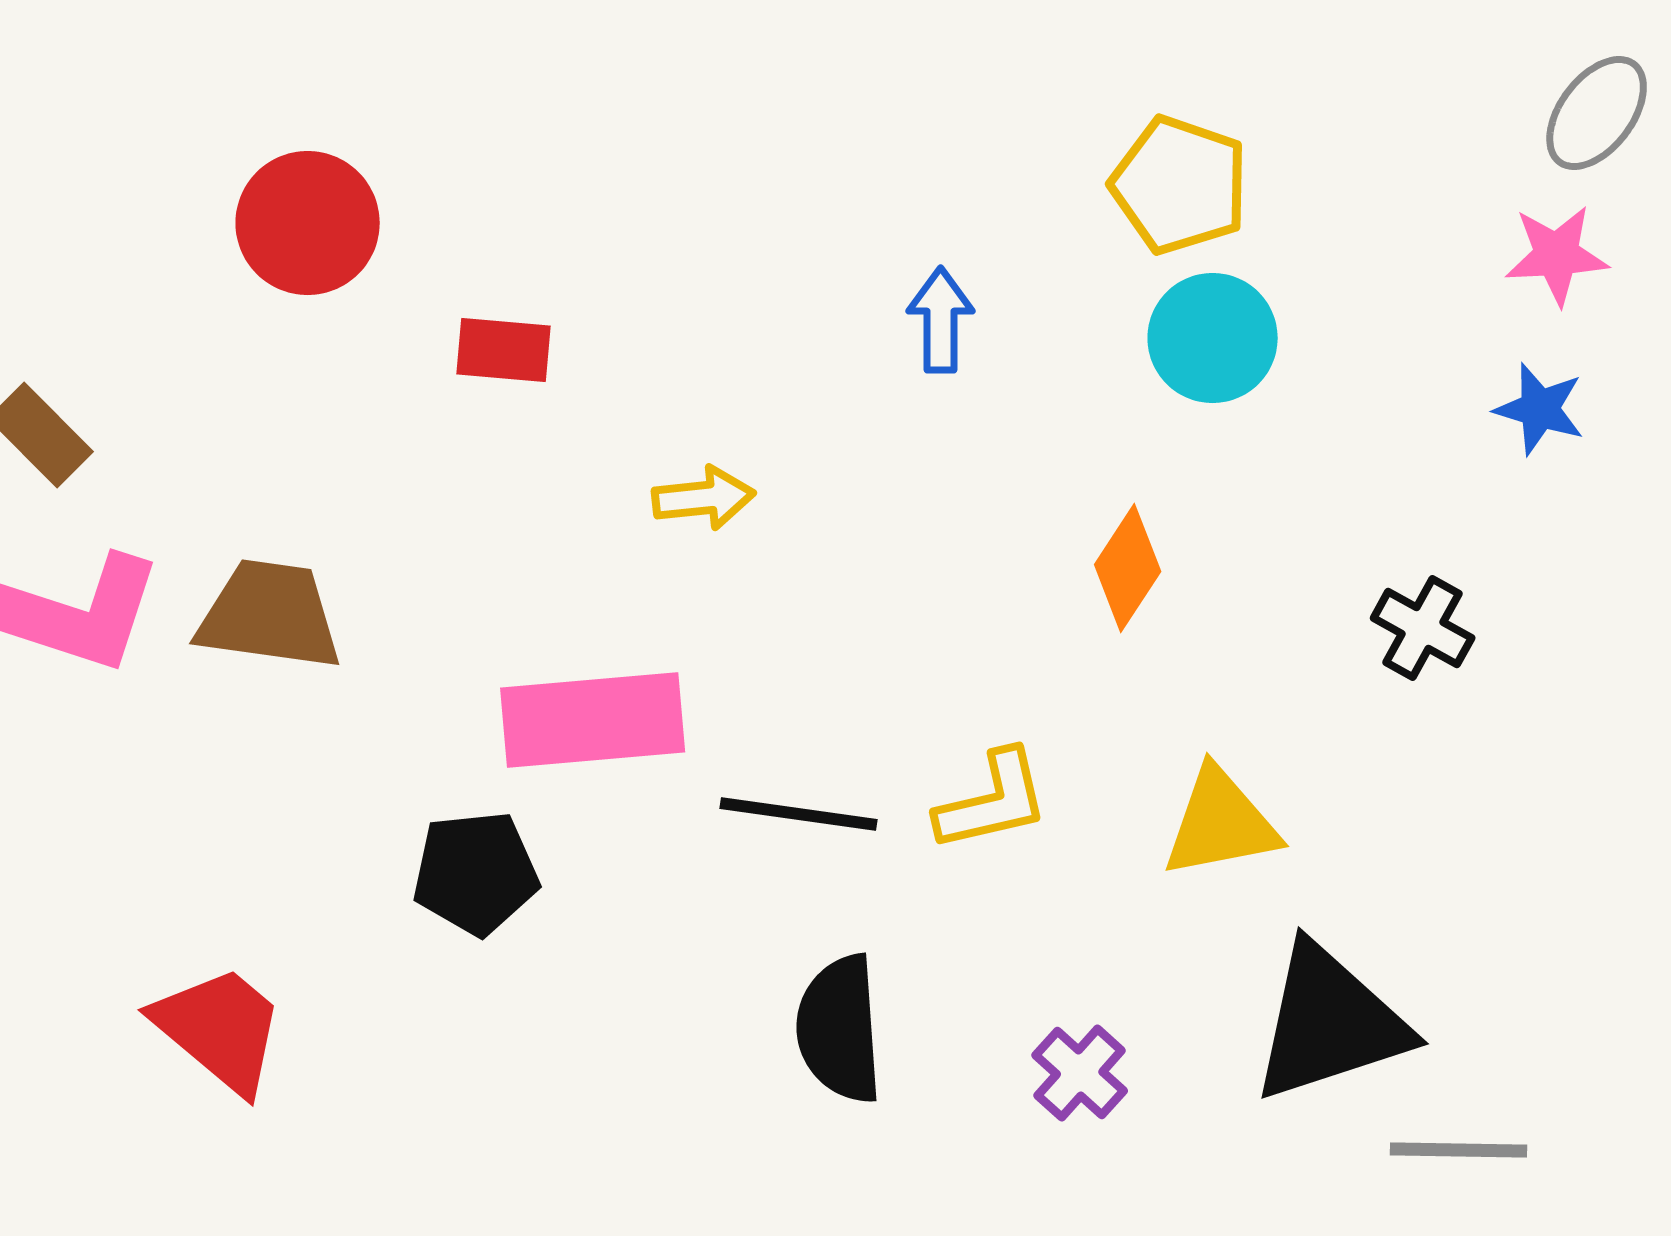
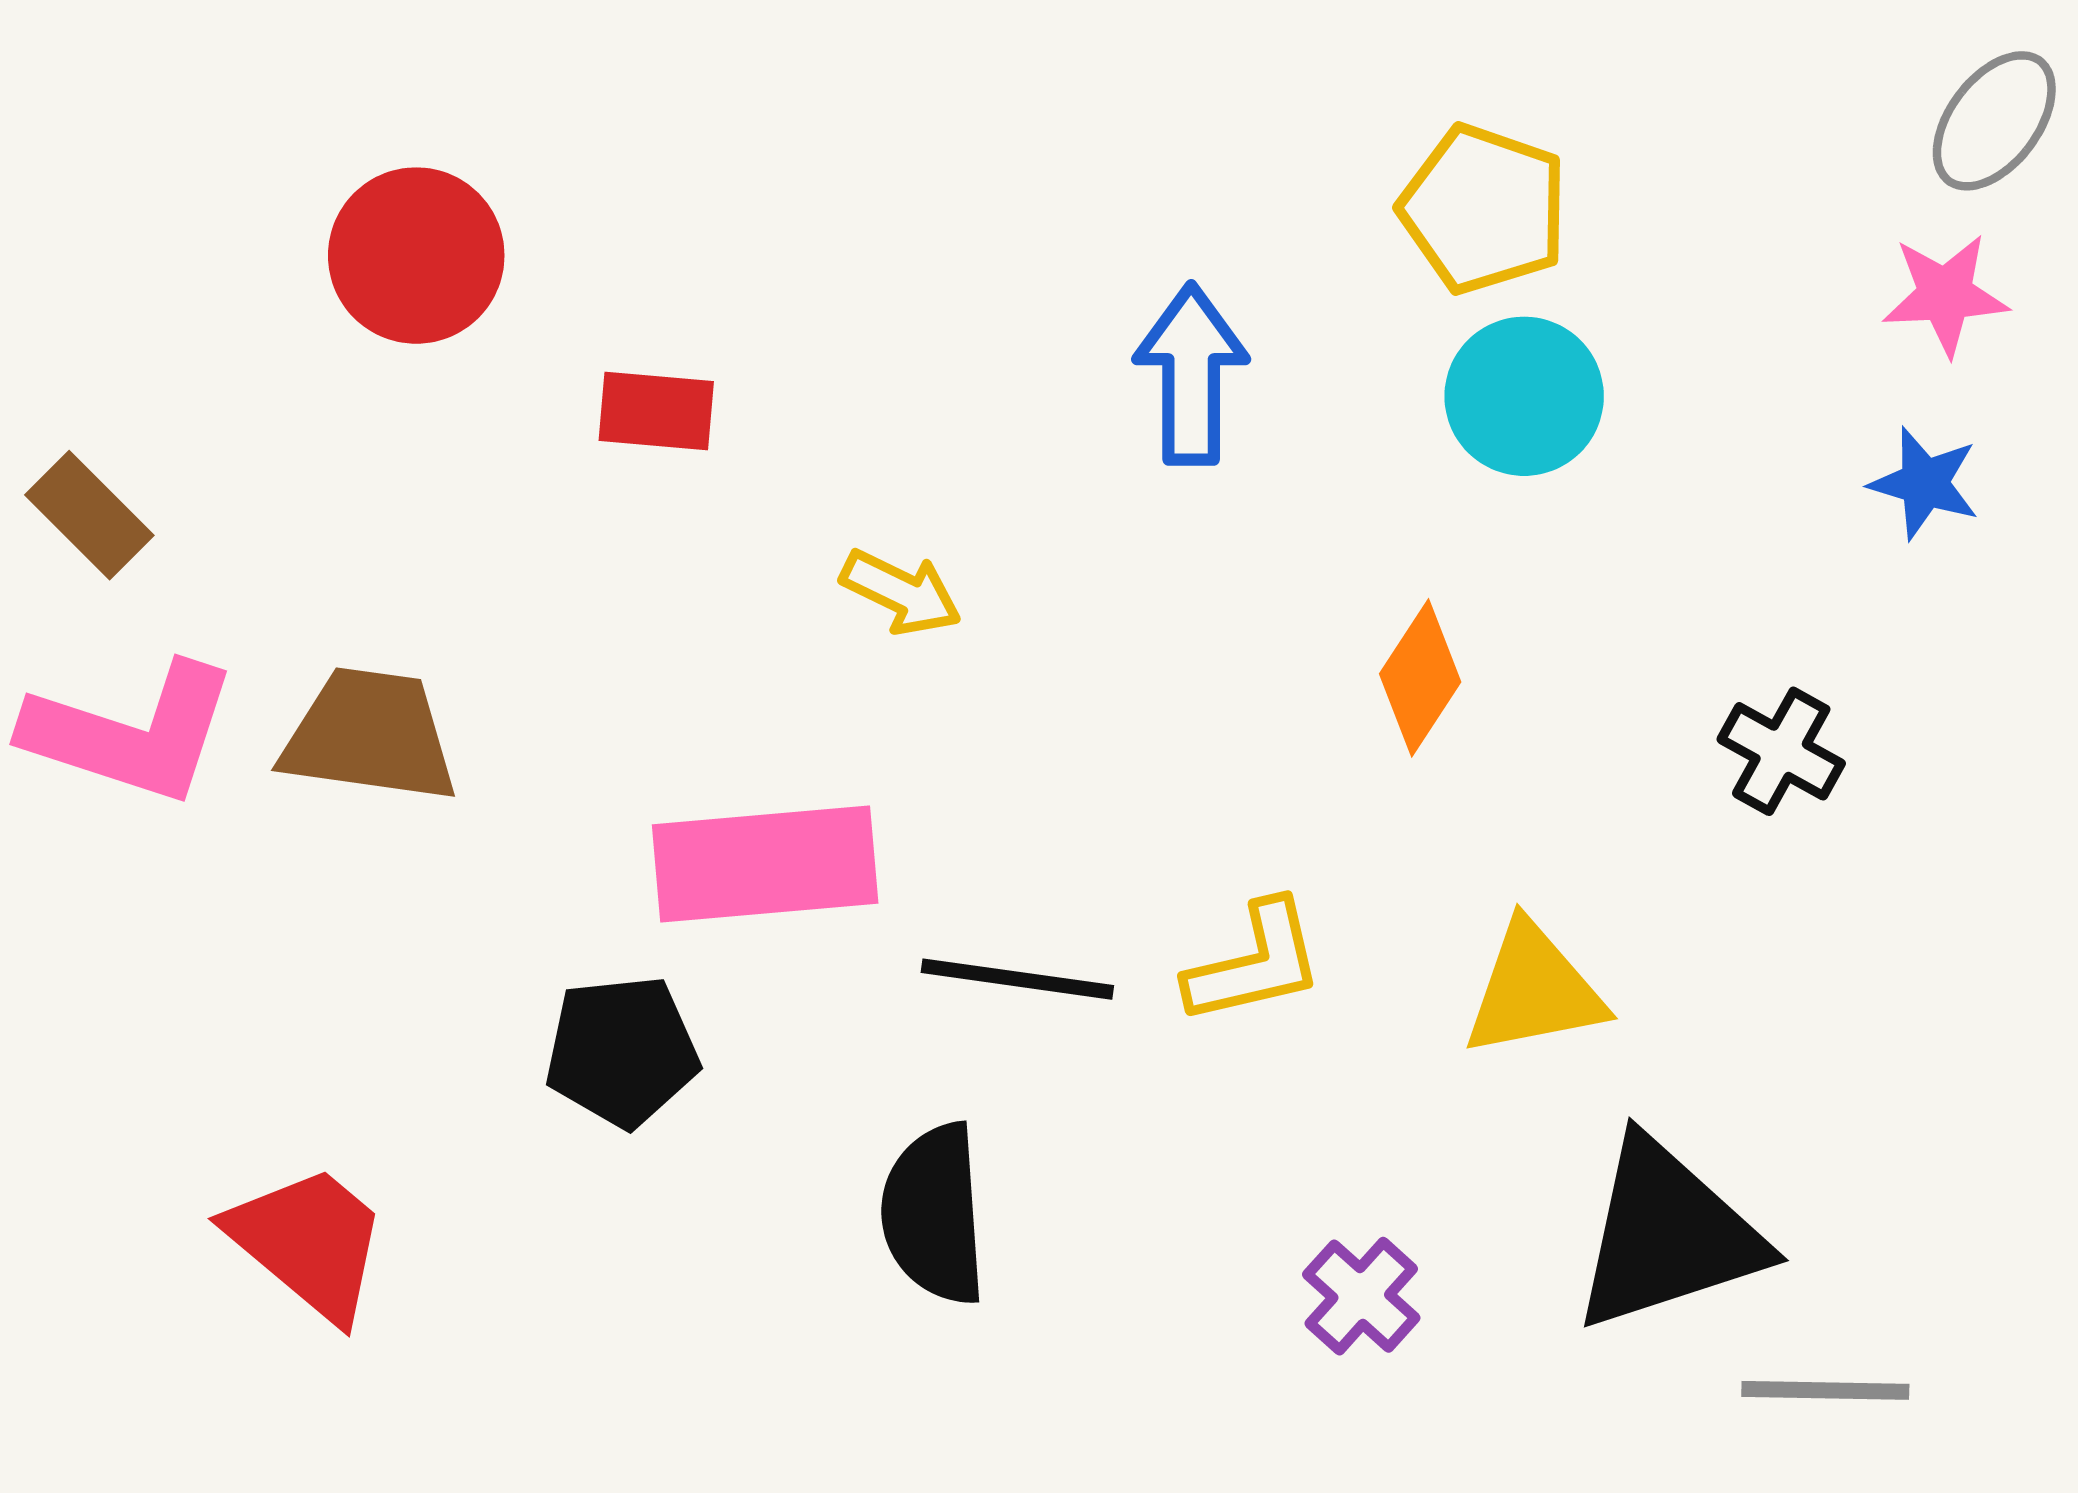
blue arrow: (941, 320) -> (1191, 374), size x1.4
yellow arrow: (704, 498) -> (901, 592), turned 32
black semicircle: (840, 1029) -> (934, 1214), moved

